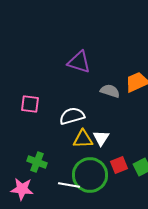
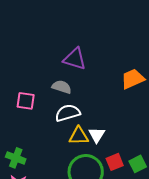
gray semicircle: (110, 91) -> (62, 87), moved
green cross: (37, 162) -> (16, 158), moved

